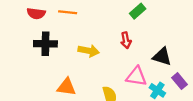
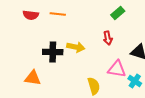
black cross: (45, 44) -> (53, 52), moved
orange triangle: (66, 87) -> (33, 78), moved

